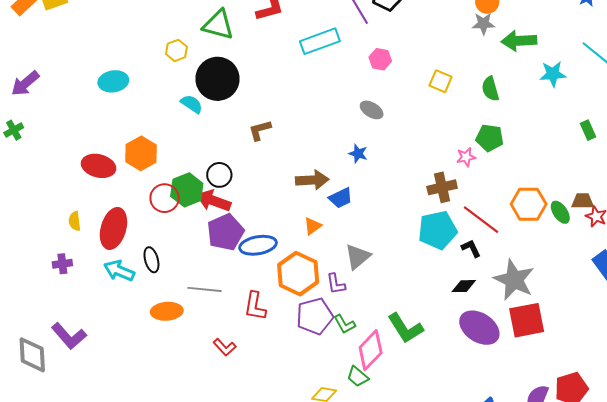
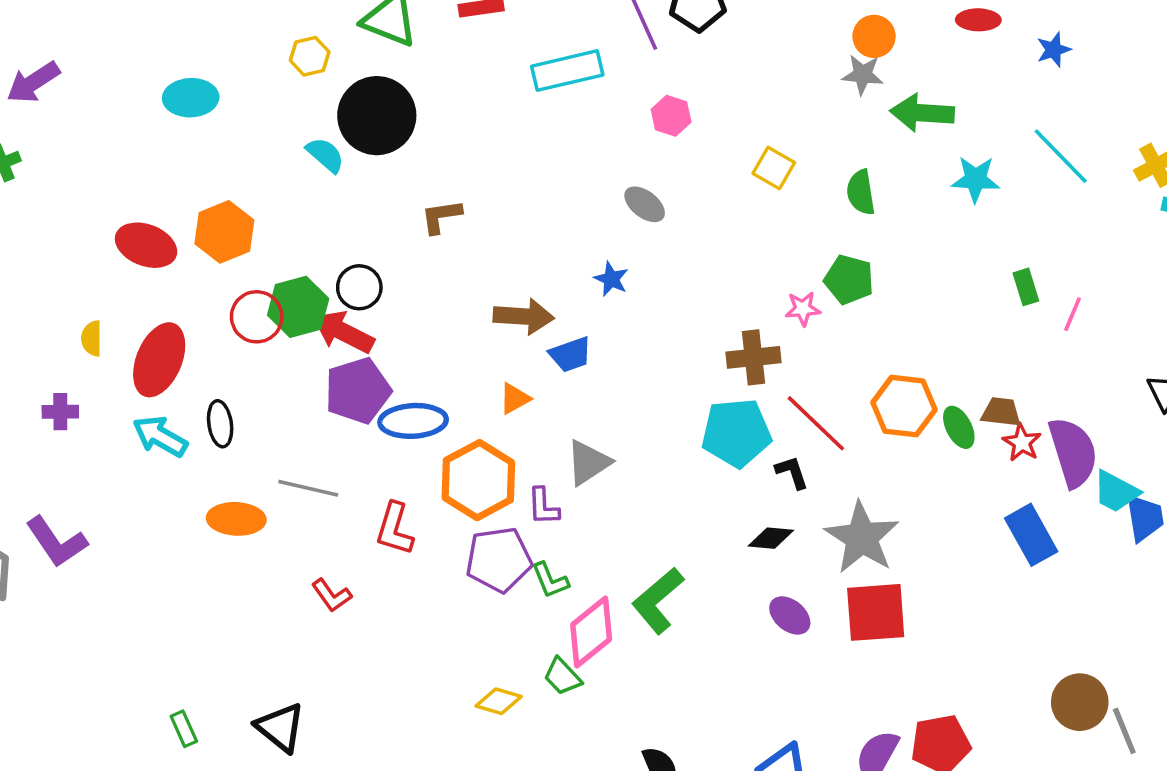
green L-shape: (405, 328) -> (658, 600), turned 75
purple ellipse: (479, 328) -> (790, 615), size x0.6

